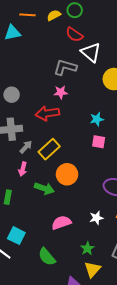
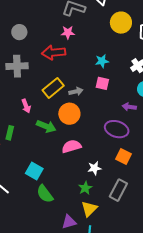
gray arrow: (26, 147) -> (76, 91), moved, turned 32
pink arrow: (23, 169) -> (26, 106), turned -40
white star: (96, 218) -> (94, 168), moved
pink semicircle: (61, 223) -> (71, 146), moved
cyan square: (16, 236) -> (34, 171), moved

